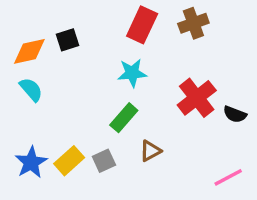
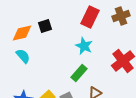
cyan star: (132, 73) -> (84, 46), turned 30

